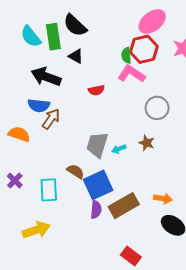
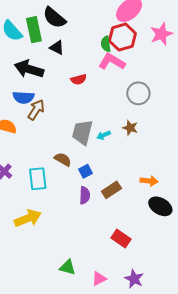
blue square: (98, 185) -> (85, 171), size x0.5
brown rectangle: (124, 206) -> (111, 190), size x0.7

